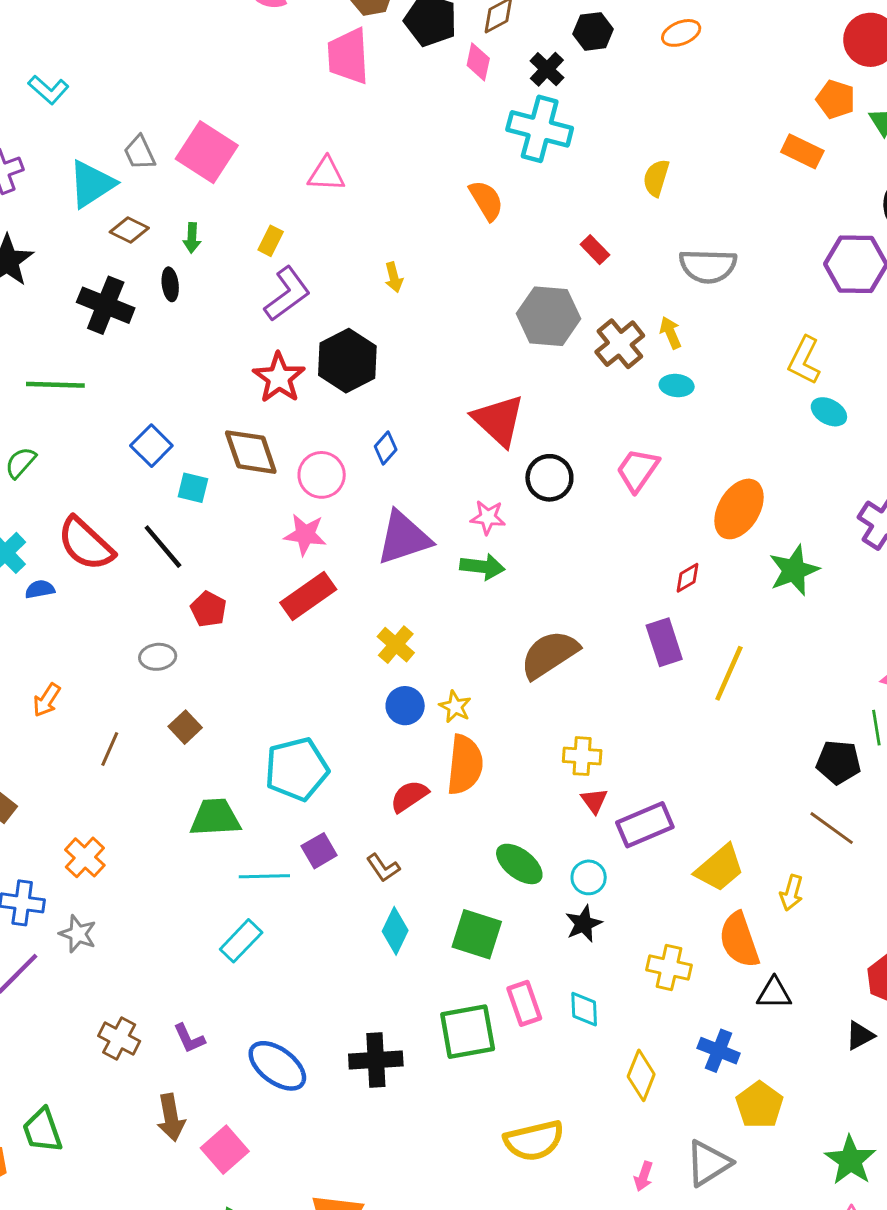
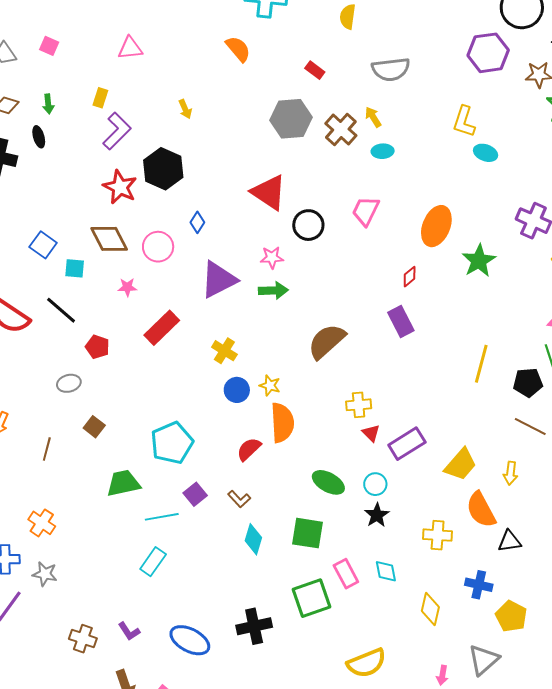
pink square: (207, 152) -> (49, 46), size x0.5
pink star: (305, 535) -> (127, 287), moved, size x0.7
yellow line: (729, 673) -> (481, 364), moved

